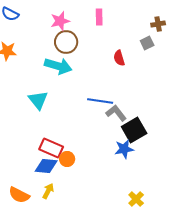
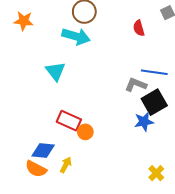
blue line: (100, 101) -> (154, 72), moved
gray L-shape: (116, 113) -> (136, 85), turned -30
blue diamond: (46, 166) -> (43, 150), moved

